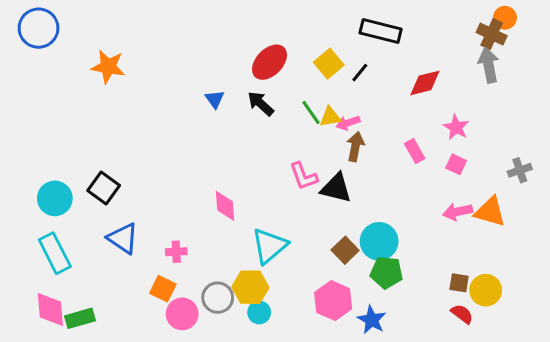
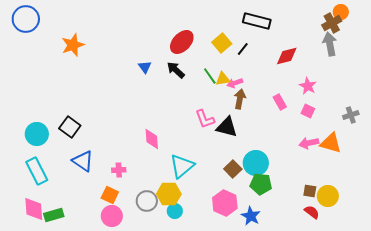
brown cross: (492, 34) -> (332, 23), turned 36
orange star: (108, 67) -> (73, 45), turned -30
pink circle: (182, 314) -> (112, 216), moved

